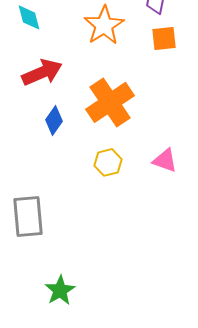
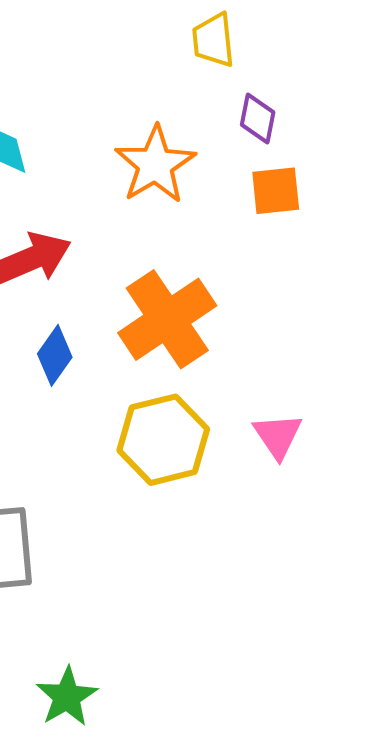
pink triangle: (165, 160) -> (278, 436), turned 36
yellow hexagon: (108, 162) -> (163, 440), size x1.6

